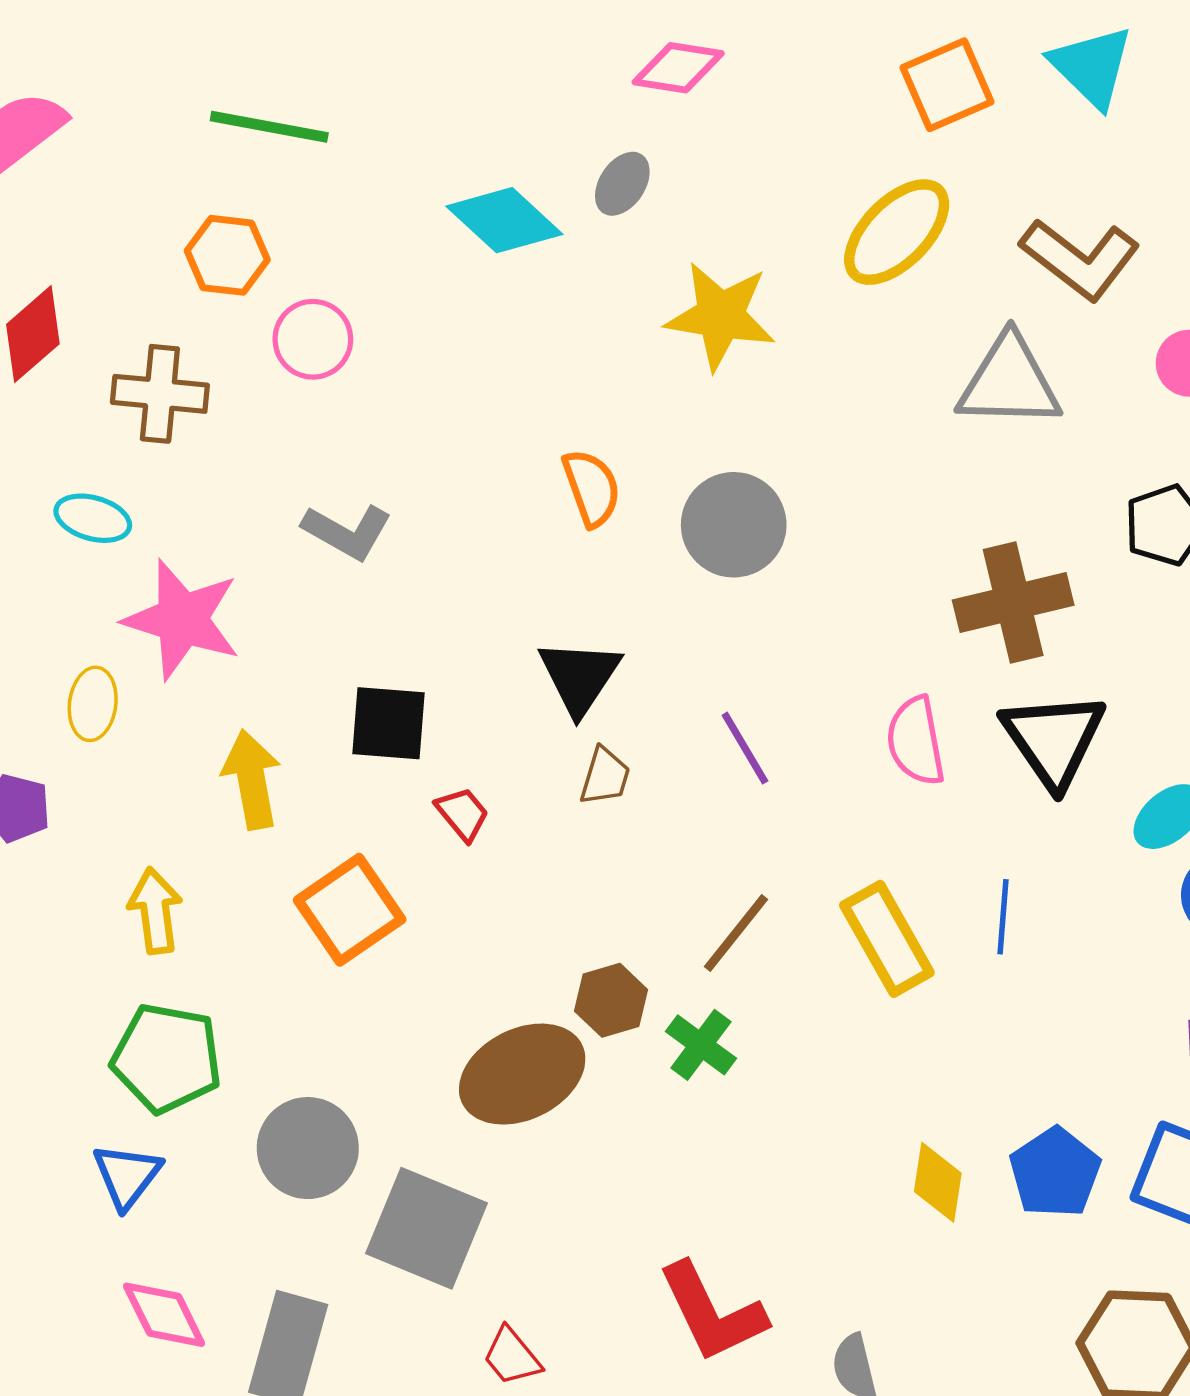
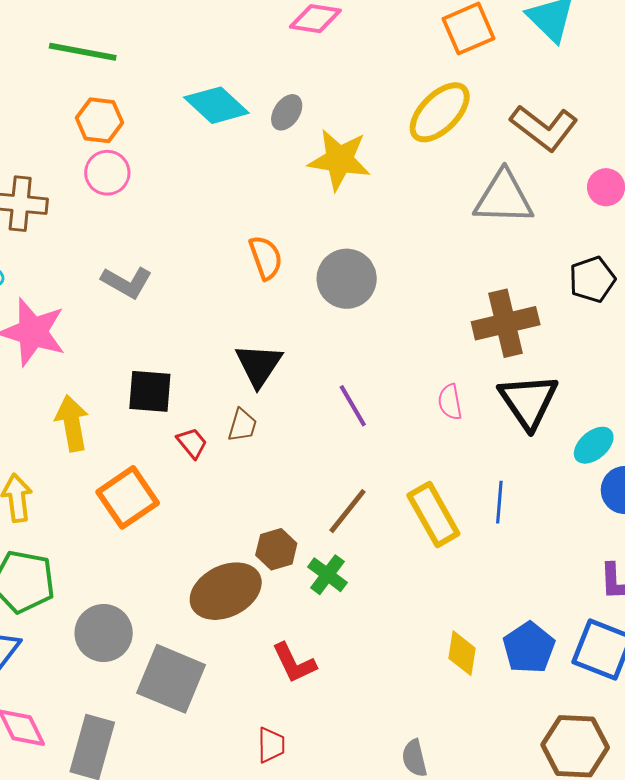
gray ellipse: (622, 184) -> (287, 112), moved
orange hexagon: (227, 255) -> (99, 120), moved
pink semicircle: (916, 741) -> (450, 402), size x0.7
brown trapezoid: (605, 776) -> (242, 425), moved
red L-shape: (712, 1312) -> (294, 663), moved, size x0.7
red trapezoid: (512, 1356) -> (271, 745), moved, turned -141

